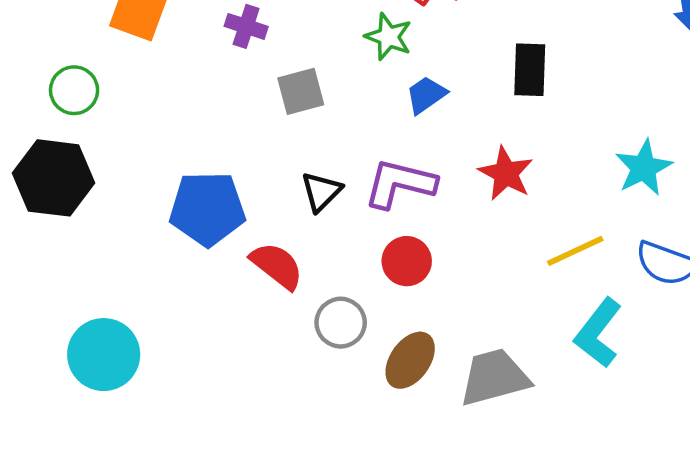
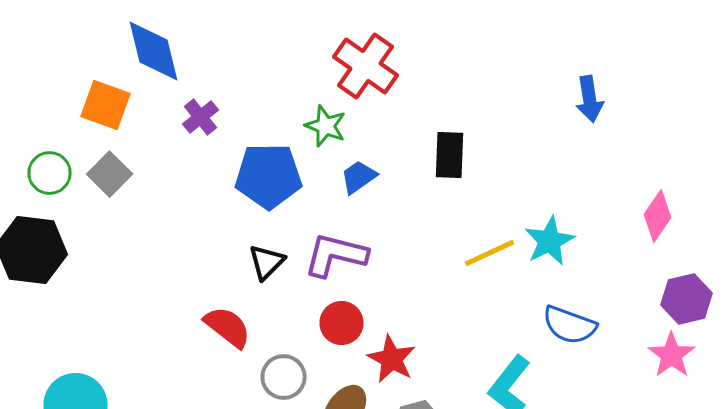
purple cross: (246, 26) -> (200, 117), turned 33
gray square: (301, 91) -> (110, 174), moved, turned -30
red star: (506, 173) -> (392, 359), moved
blue pentagon: (207, 209) -> (268, 176), moved
yellow line: (575, 251) -> (490, 253), moved

